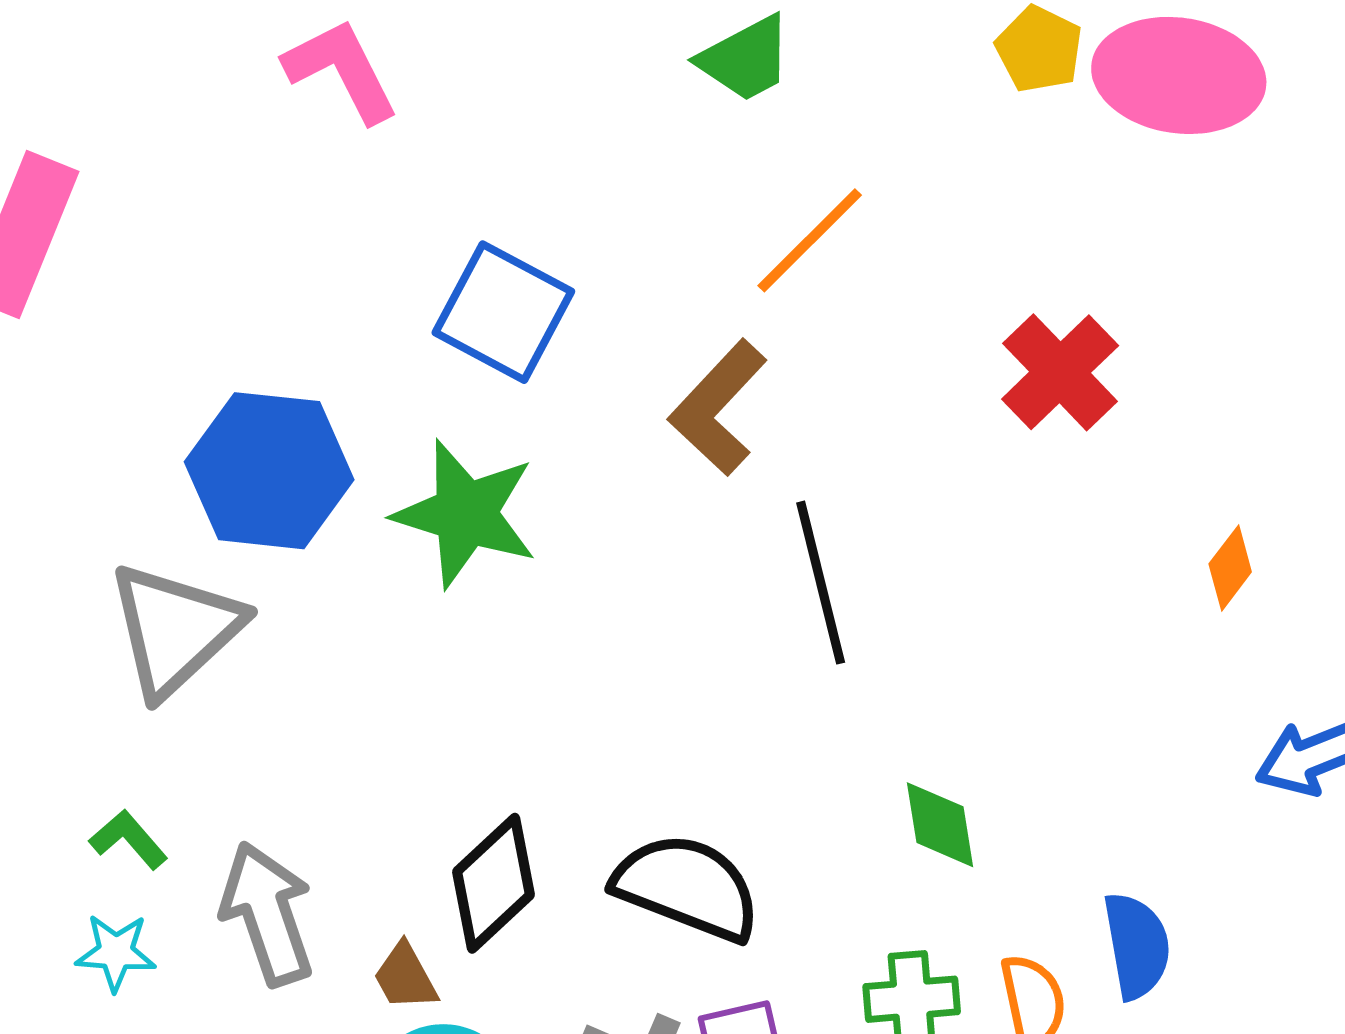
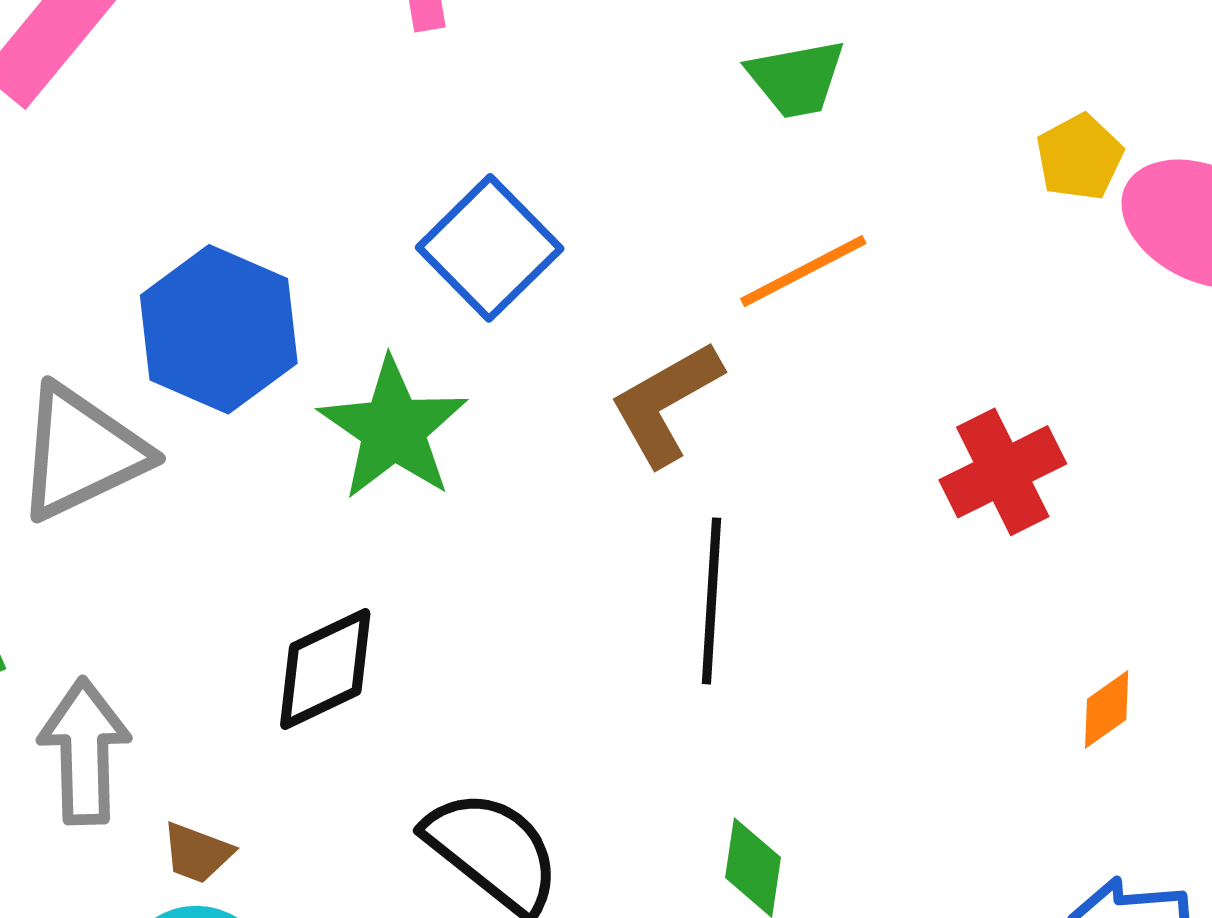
black diamond: (493, 883) -> (325, 669), moved
brown trapezoid: (405, 977) -> (197, 853), turned -58

